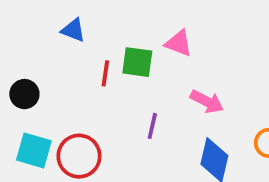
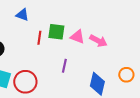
pink triangle: (179, 43) -> (77, 37), moved
pink arrow: (207, 102) -> (98, 41), moved

